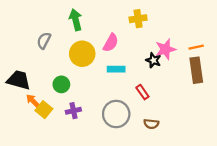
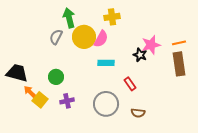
yellow cross: (138, 19) -> (112, 17), moved
gray semicircle: (44, 41) -> (56, 37), moved
yellow circle: (82, 54) -> (84, 37), moved

